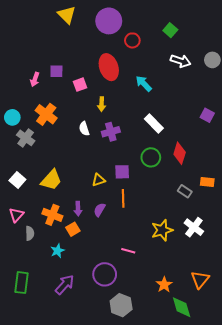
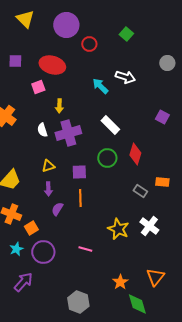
white arrow: (181, 61) -> (125, 77), moved
red ellipse: (109, 67) -> (52, 65), moved, turned -55
purple square: (56, 71) -> (15, 61), moved
purple cross: (111, 132) -> (68, 133), size x1.4
yellow triangle: (98, 180) -> (48, 166), moved
purple arrow: (78, 209) -> (48, 189), moved
yellow star: (162, 230) -> (118, 229), turned -30
purple circle: (105, 274) -> (43, 252), moved

